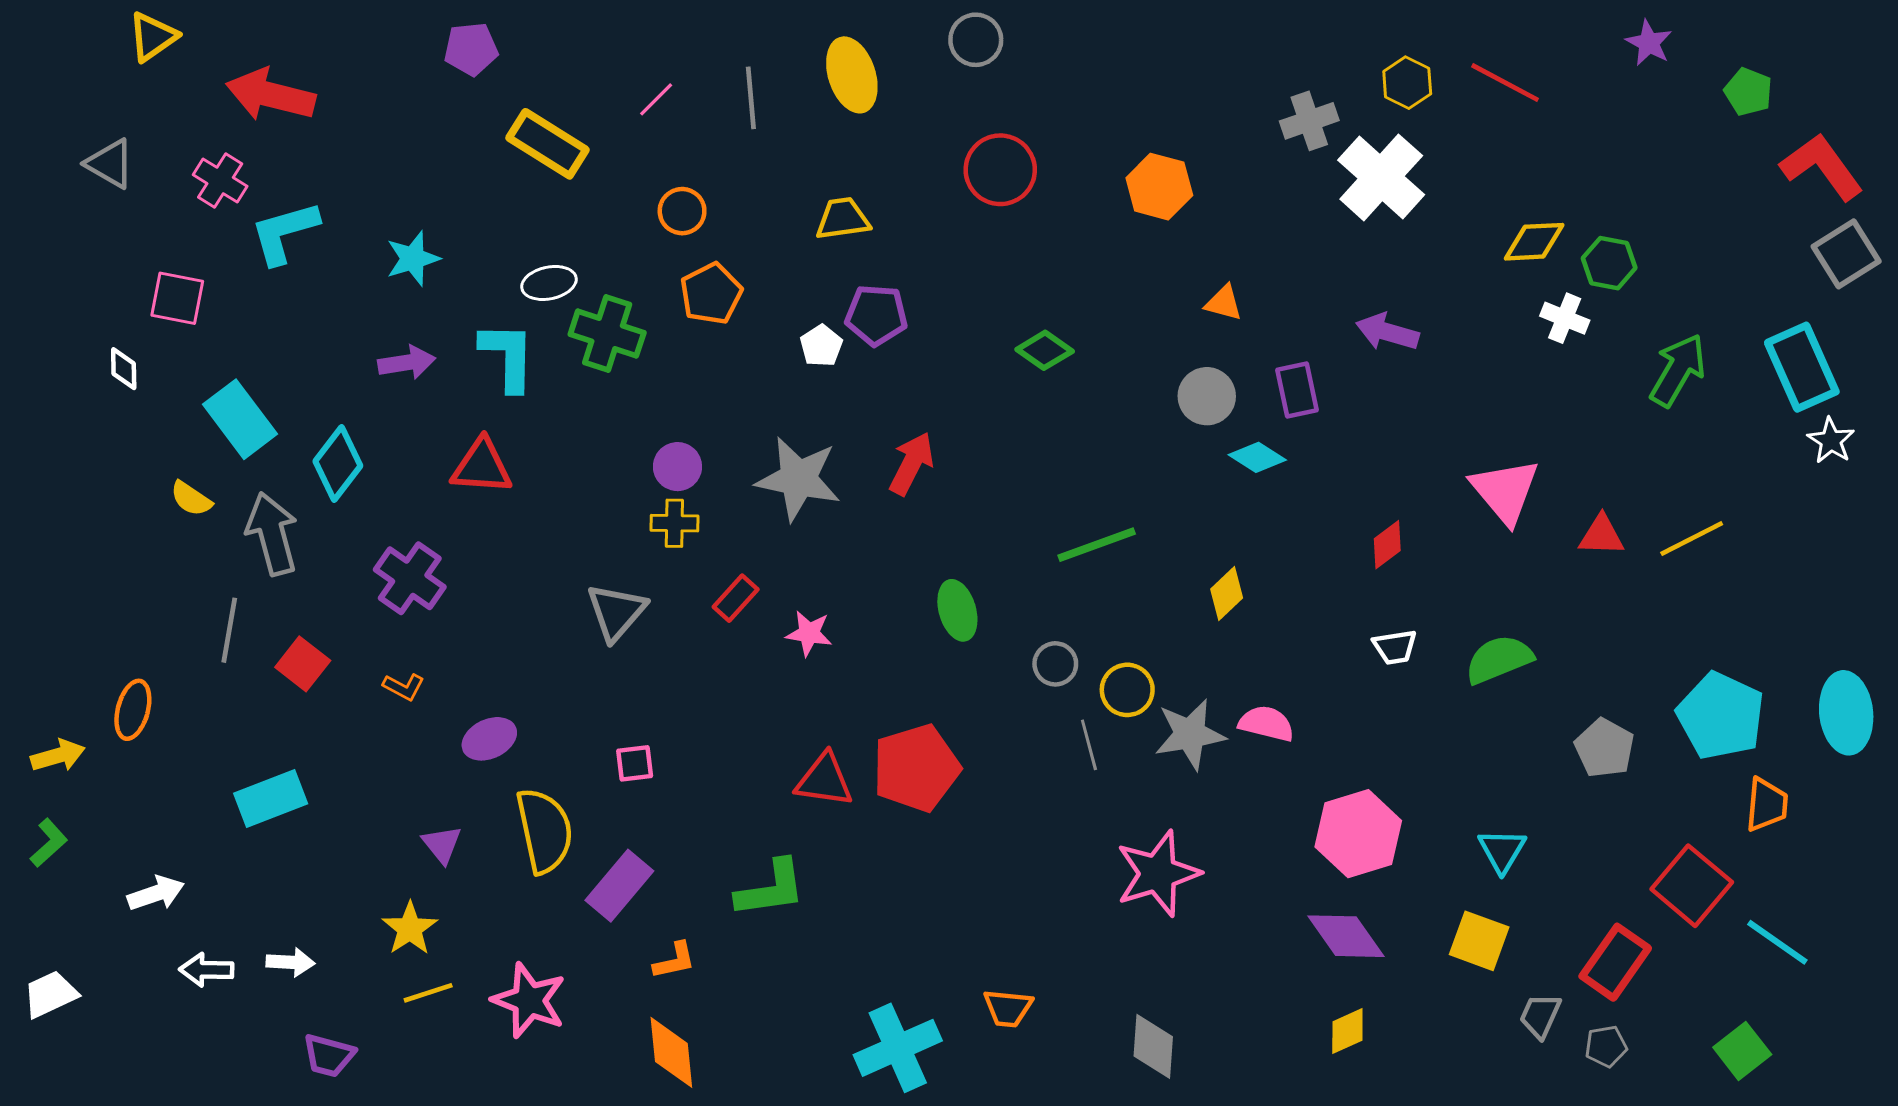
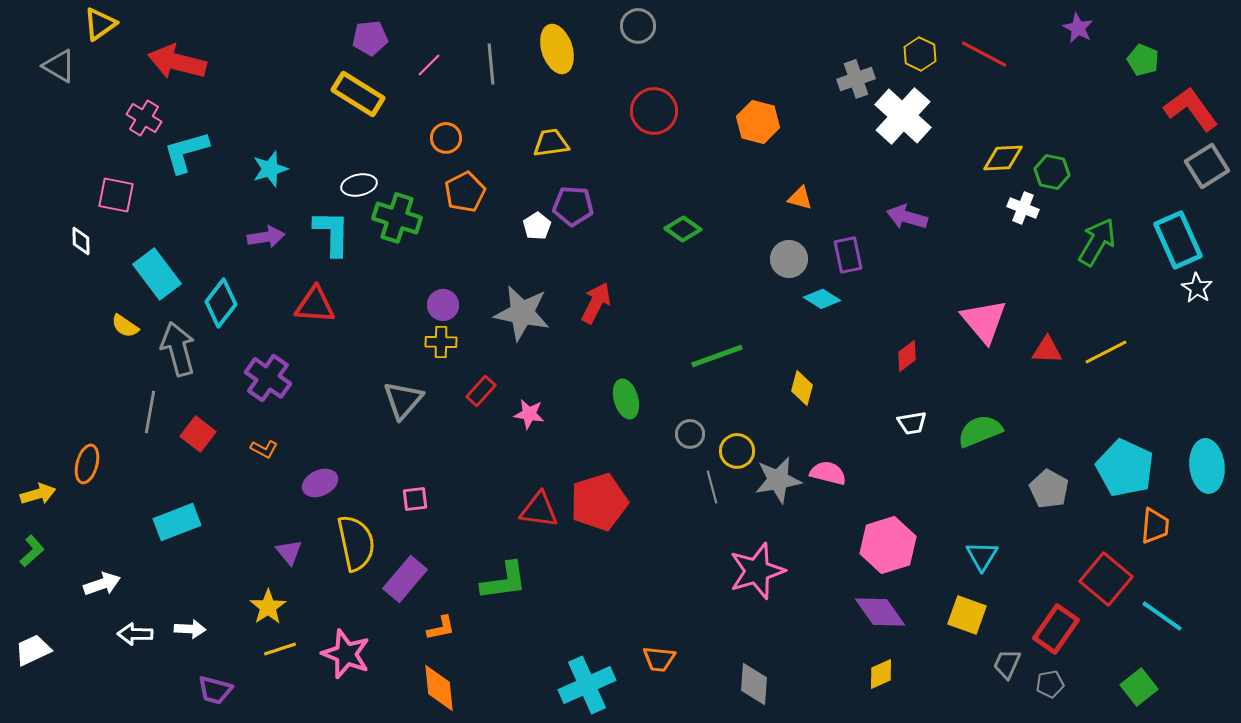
purple pentagon: (471, 49) -> (370, 38), moved
gray triangle: (110, 164) -> (59, 66), moved
yellow diamond: (1227, 594) -> (802, 388), turned -32

